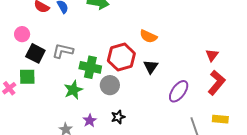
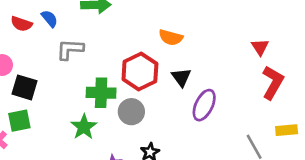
gray L-shape: (63, 51) -> (70, 49), moved
purple ellipse: (179, 91) -> (204, 105), moved

